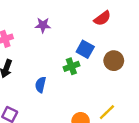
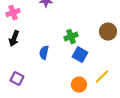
blue square: (85, 49) -> (80, 55), moved

